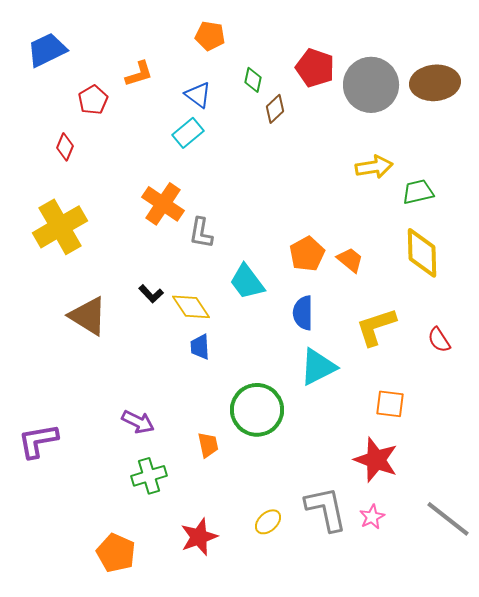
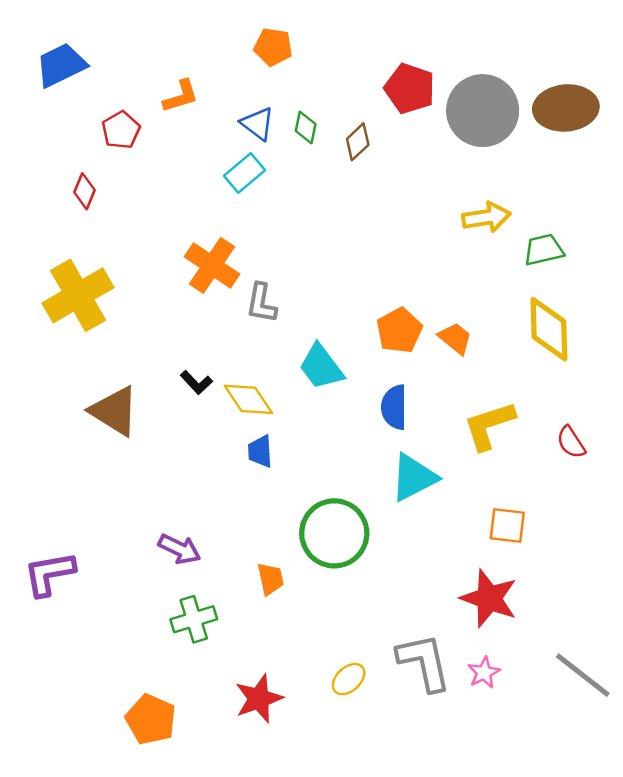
green diamond: (253, 80) -> (306, 127), moved

